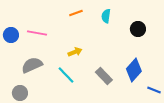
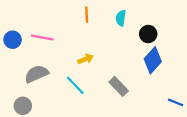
orange line: (76, 13) -> (87, 15), turned -72
black circle: (138, 29) -> (148, 34), moved
blue diamond: (134, 70) -> (153, 60), moved

